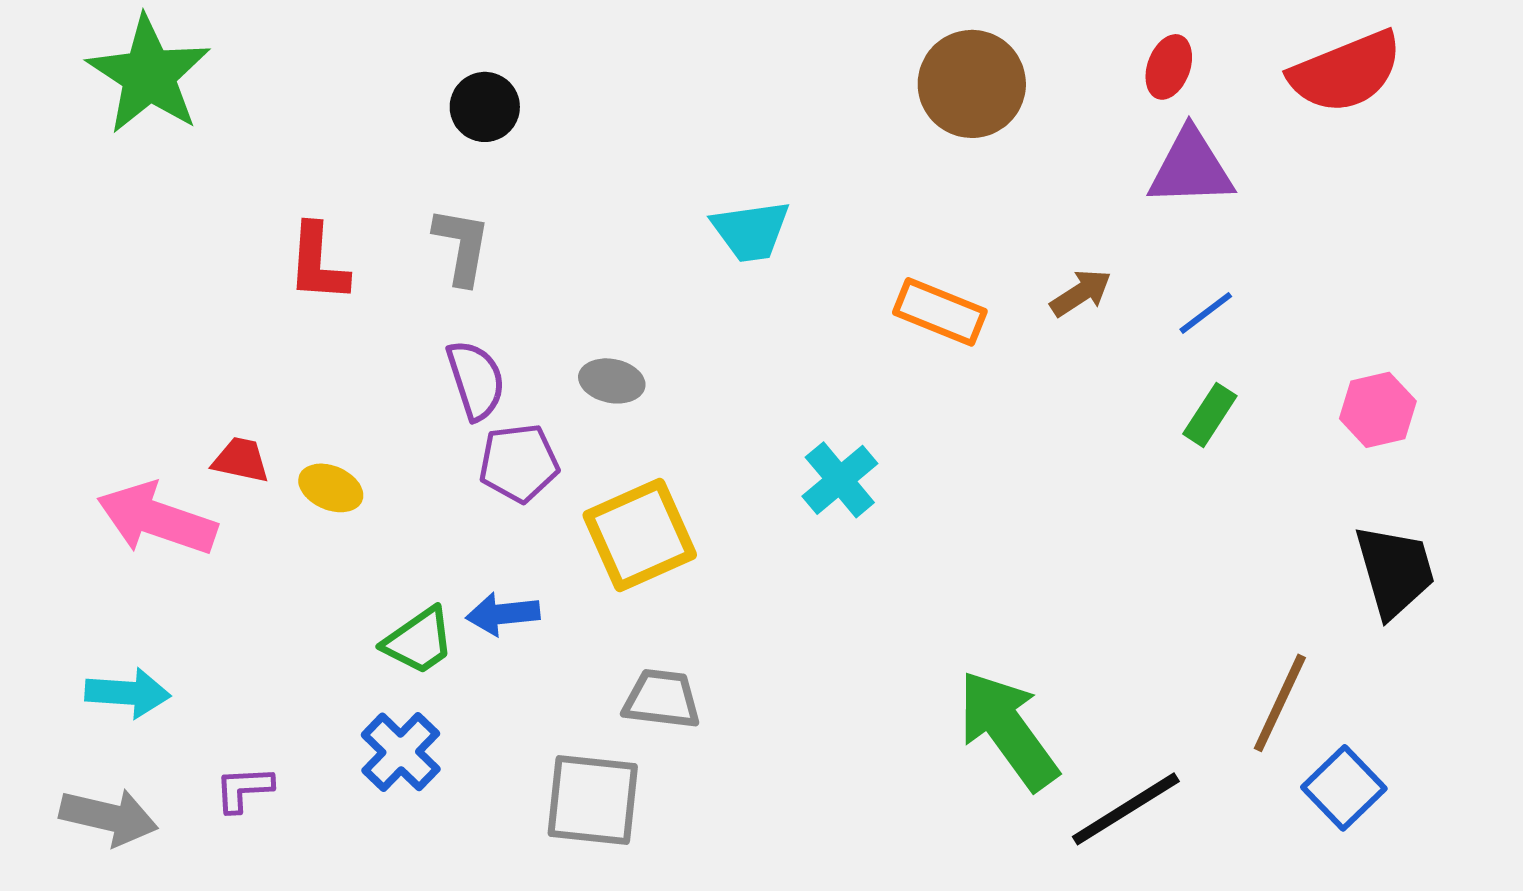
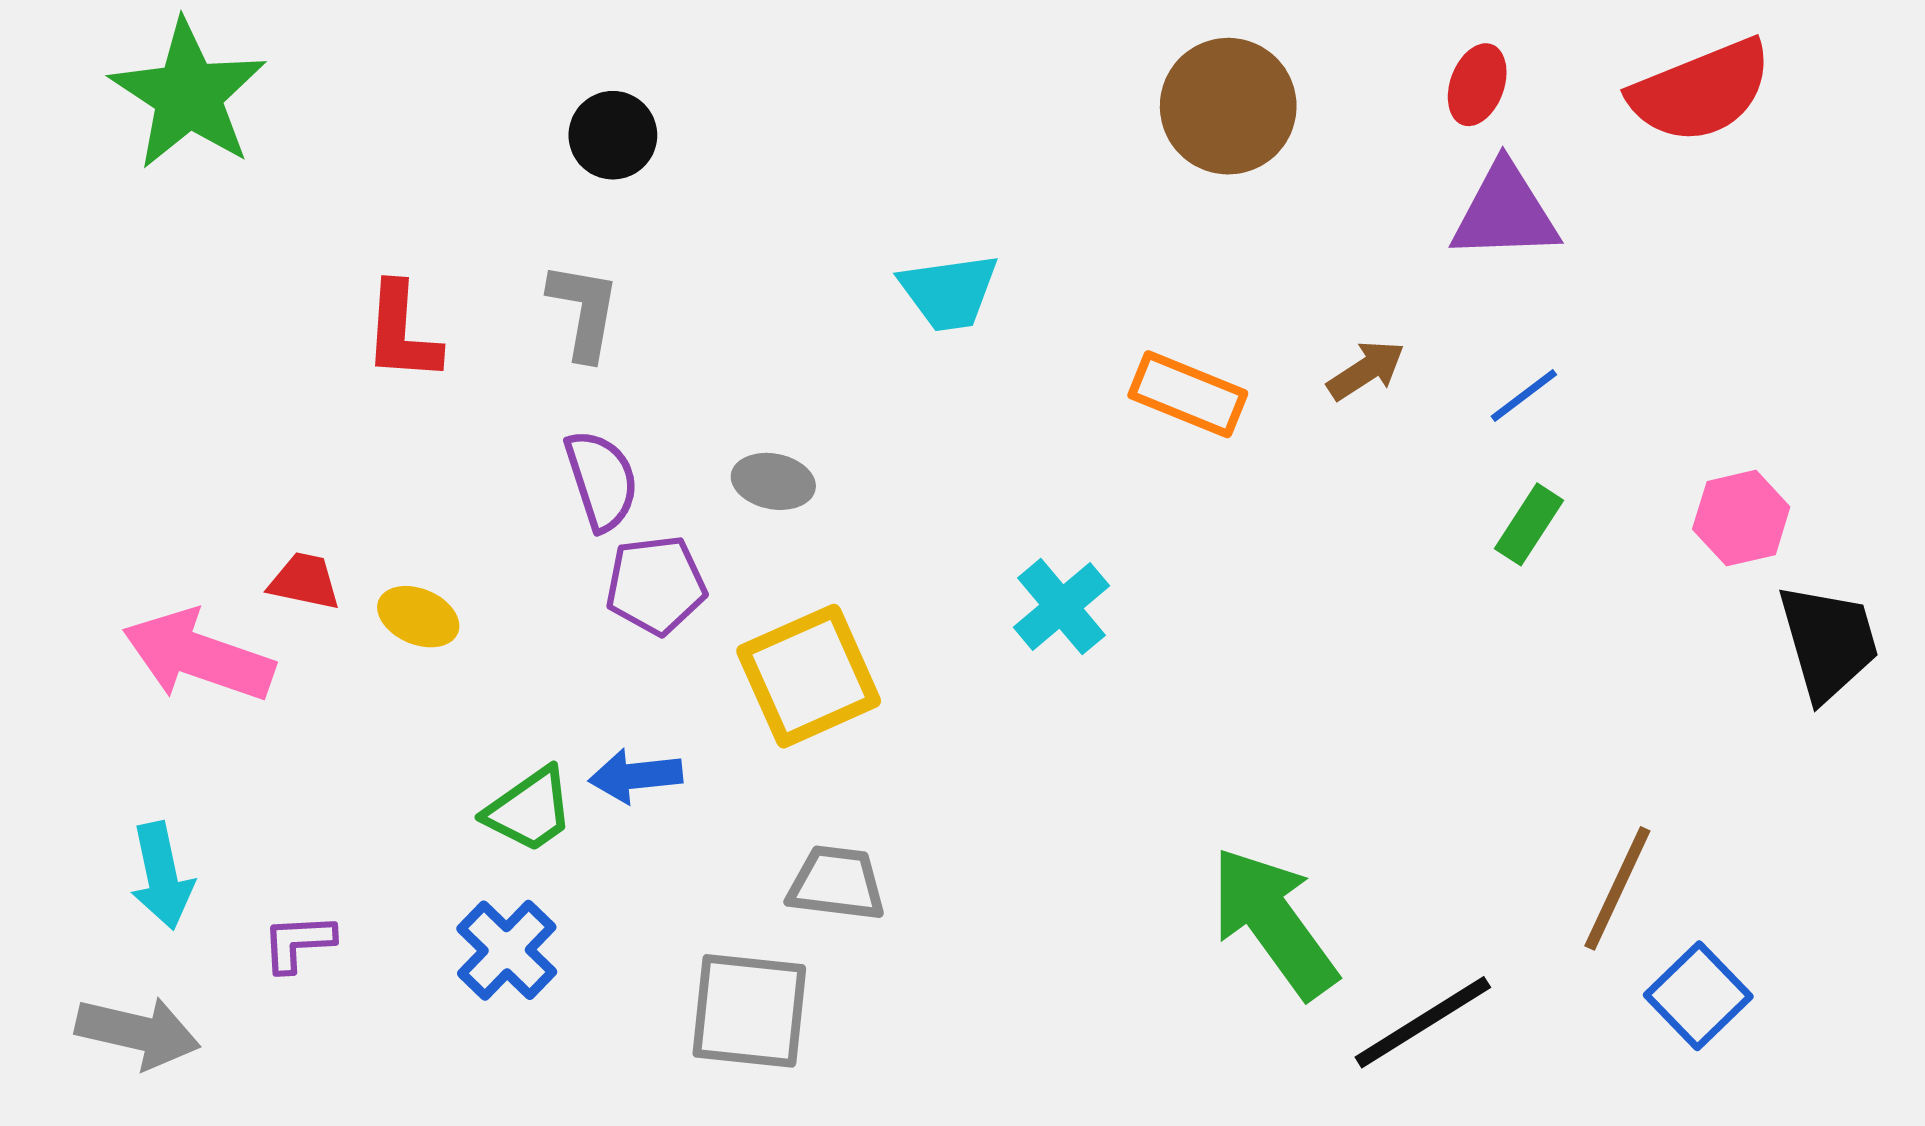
black trapezoid: (1395, 571) -> (1828, 642), moved
cyan arrow: (128, 693) -> (162, 876), turned 74
purple L-shape: (244, 789) -> (298, 943), moved

